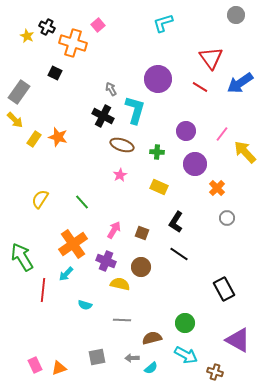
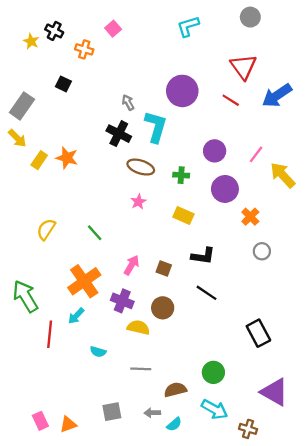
gray circle: (236, 15) -> (250, 17), moved
orange cross: (73, 43) -> (84, 49), size x0.6
black L-shape: (176, 222) -> (203, 256), turned -115

